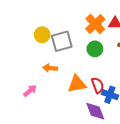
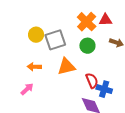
orange arrow: (50, 68) -> (34, 67), moved
orange triangle: (77, 84) -> (66, 67), moved

